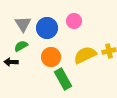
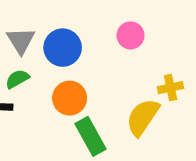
pink circle: (74, 21) -> (130, 35), moved
yellow semicircle: (85, 55) -> (143, 117), moved, turned -30

